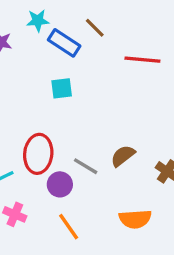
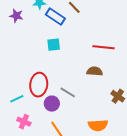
red line: (142, 60) -> (104, 47), moved
brown semicircle: (123, 156) -> (95, 71), moved, turned 42

